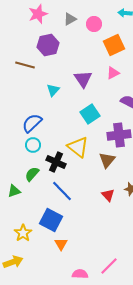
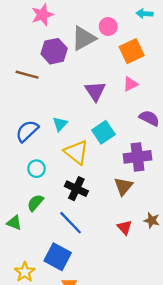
gray triangle: (70, 19) -> (83, 38), moved, size x1.6
cyan triangle: (53, 90) -> (60, 124), moved
blue semicircle: (32, 123) -> (27, 131), moved
yellow triangle: (78, 147) -> (76, 152), moved
black cross: (56, 162) -> (76, 189), moved
green triangle: (14, 191) -> (14, 223), turned 40

